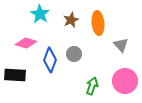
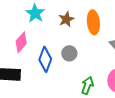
pink diamond: (26, 43) -> (21, 42), turned -65

